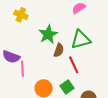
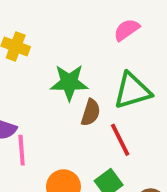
green star: (48, 34) -> (69, 83), turned 30

